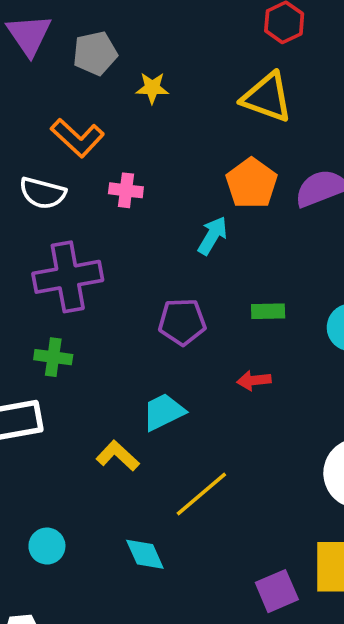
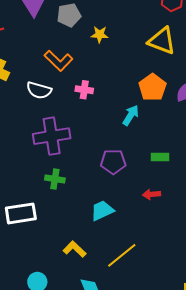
green cross: (53, 357) -> (55, 179), moved
yellow L-shape: (118, 456) -> (75, 249), moved

